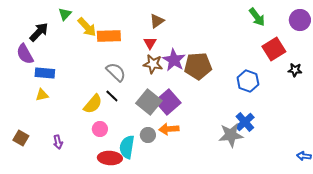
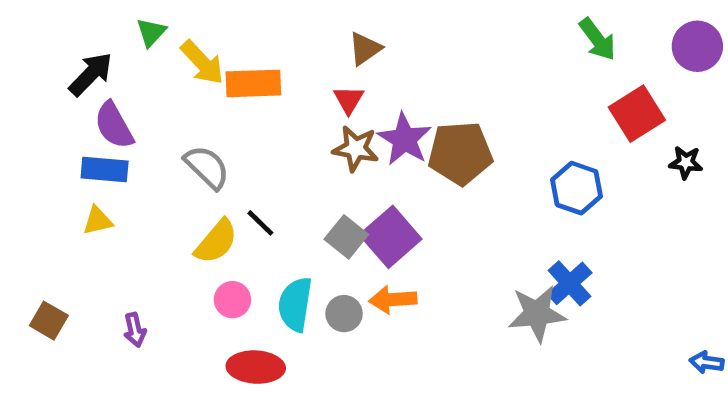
purple semicircle: (25, 54) -> (114, 125), moved
gray semicircle: (116, 72) -> (207, 167), moved
gray square: (149, 102) -> (346, 237), size x0.7
cyan semicircle: (127, 147) -> (295, 304), moved

